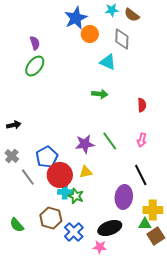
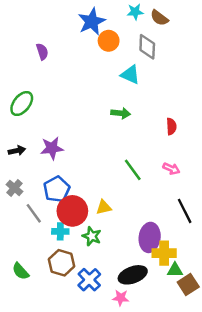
green ellipse: (35, 66) -> (22, 104), moved
pink arrow: (142, 140) -> (171, 169), turned -80
purple star: (85, 144) -> (52, 148), moved
black line: (141, 175) -> (185, 211), moved
cyan cross: (65, 192) -> (60, 231), moved
yellow cross: (153, 210) -> (164, 253), moved

